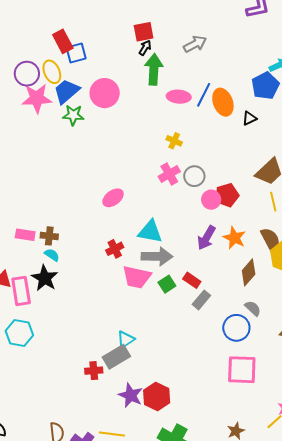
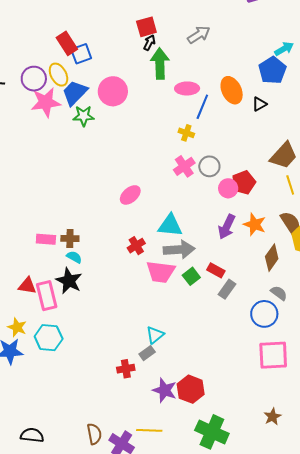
blue line: (204, 95) -> (202, 107), moved
gray rectangle: (116, 357) -> (147, 353), size x0.6

